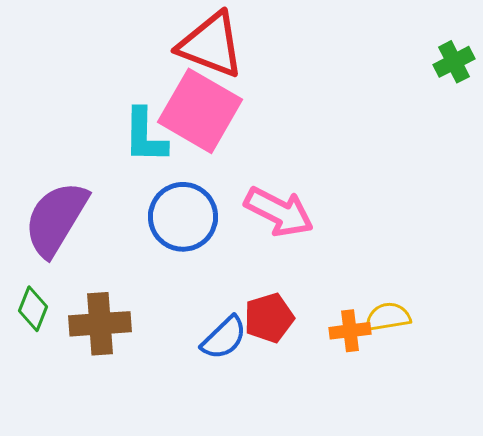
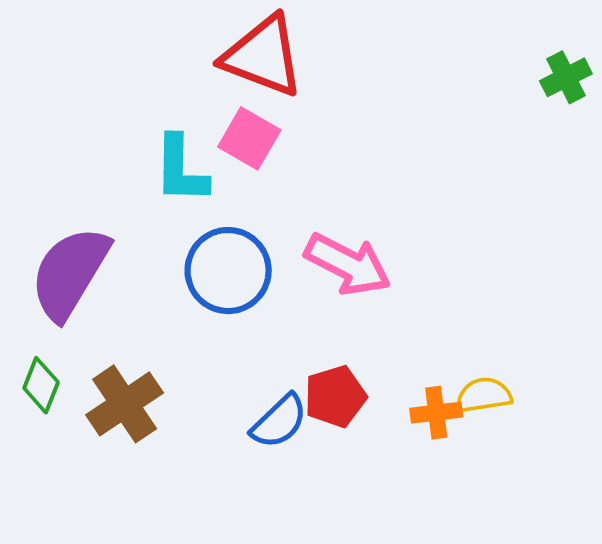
pink square: (200, 111) -> (249, 138), size x0.6
brown cross: (100, 324) -> (125, 404), turned -30

